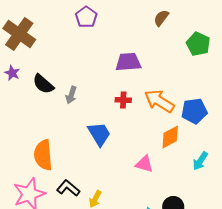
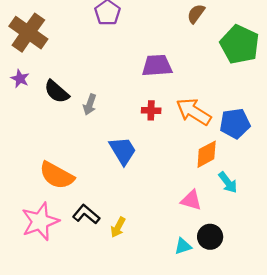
green pentagon: (198, 44) -> (240, 44), size x1.4
orange semicircle: (43, 155) -> (57, 175), turned -56
cyan arrow: (200, 161) -> (228, 182), moved, turned -72
pink triangle: (144, 164) -> (191, 200), moved

